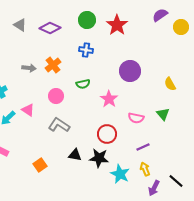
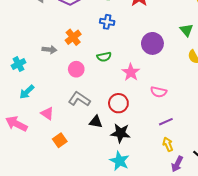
gray arrow: (29, 68) -> (49, 50), moved
pink triangle: (28, 110) -> (47, 113), moved
green triangle: (163, 114) -> (186, 30), moved
red circle: (107, 134) -> (118, 103), moved
black triangle: (75, 155) -> (96, 122), moved
cyan star: (120, 174) -> (119, 161), moved

